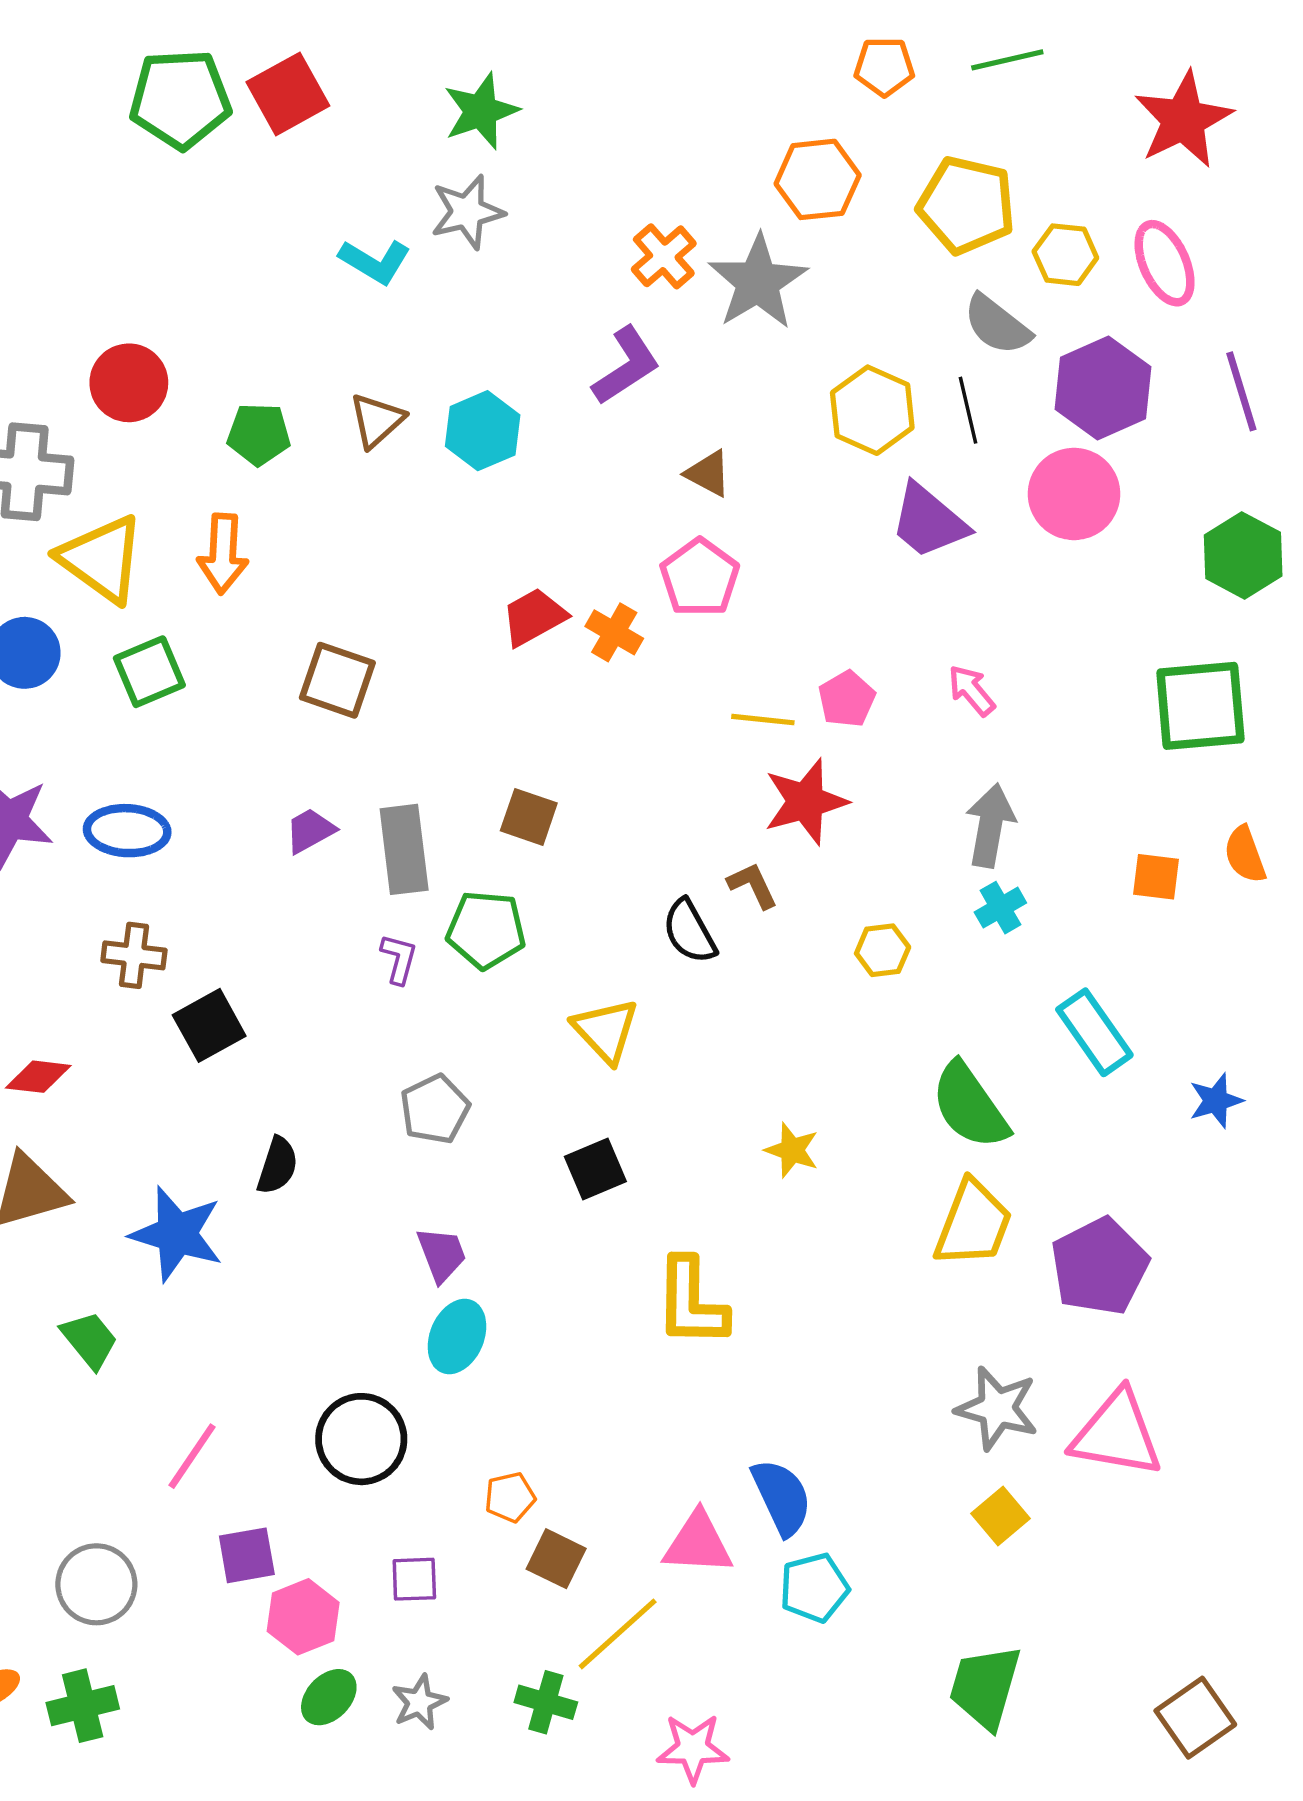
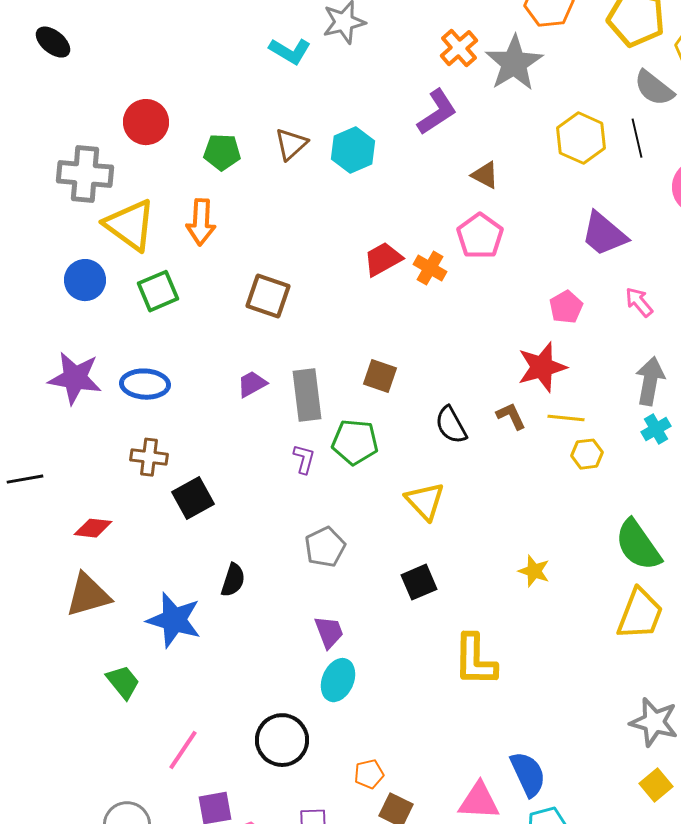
purple trapezoid: (929, 521) -> (604, 234), moved
yellow line: (763, 720) -> (566, 418), moved
black semicircle: (689, 931) -> (451, 425), moved

